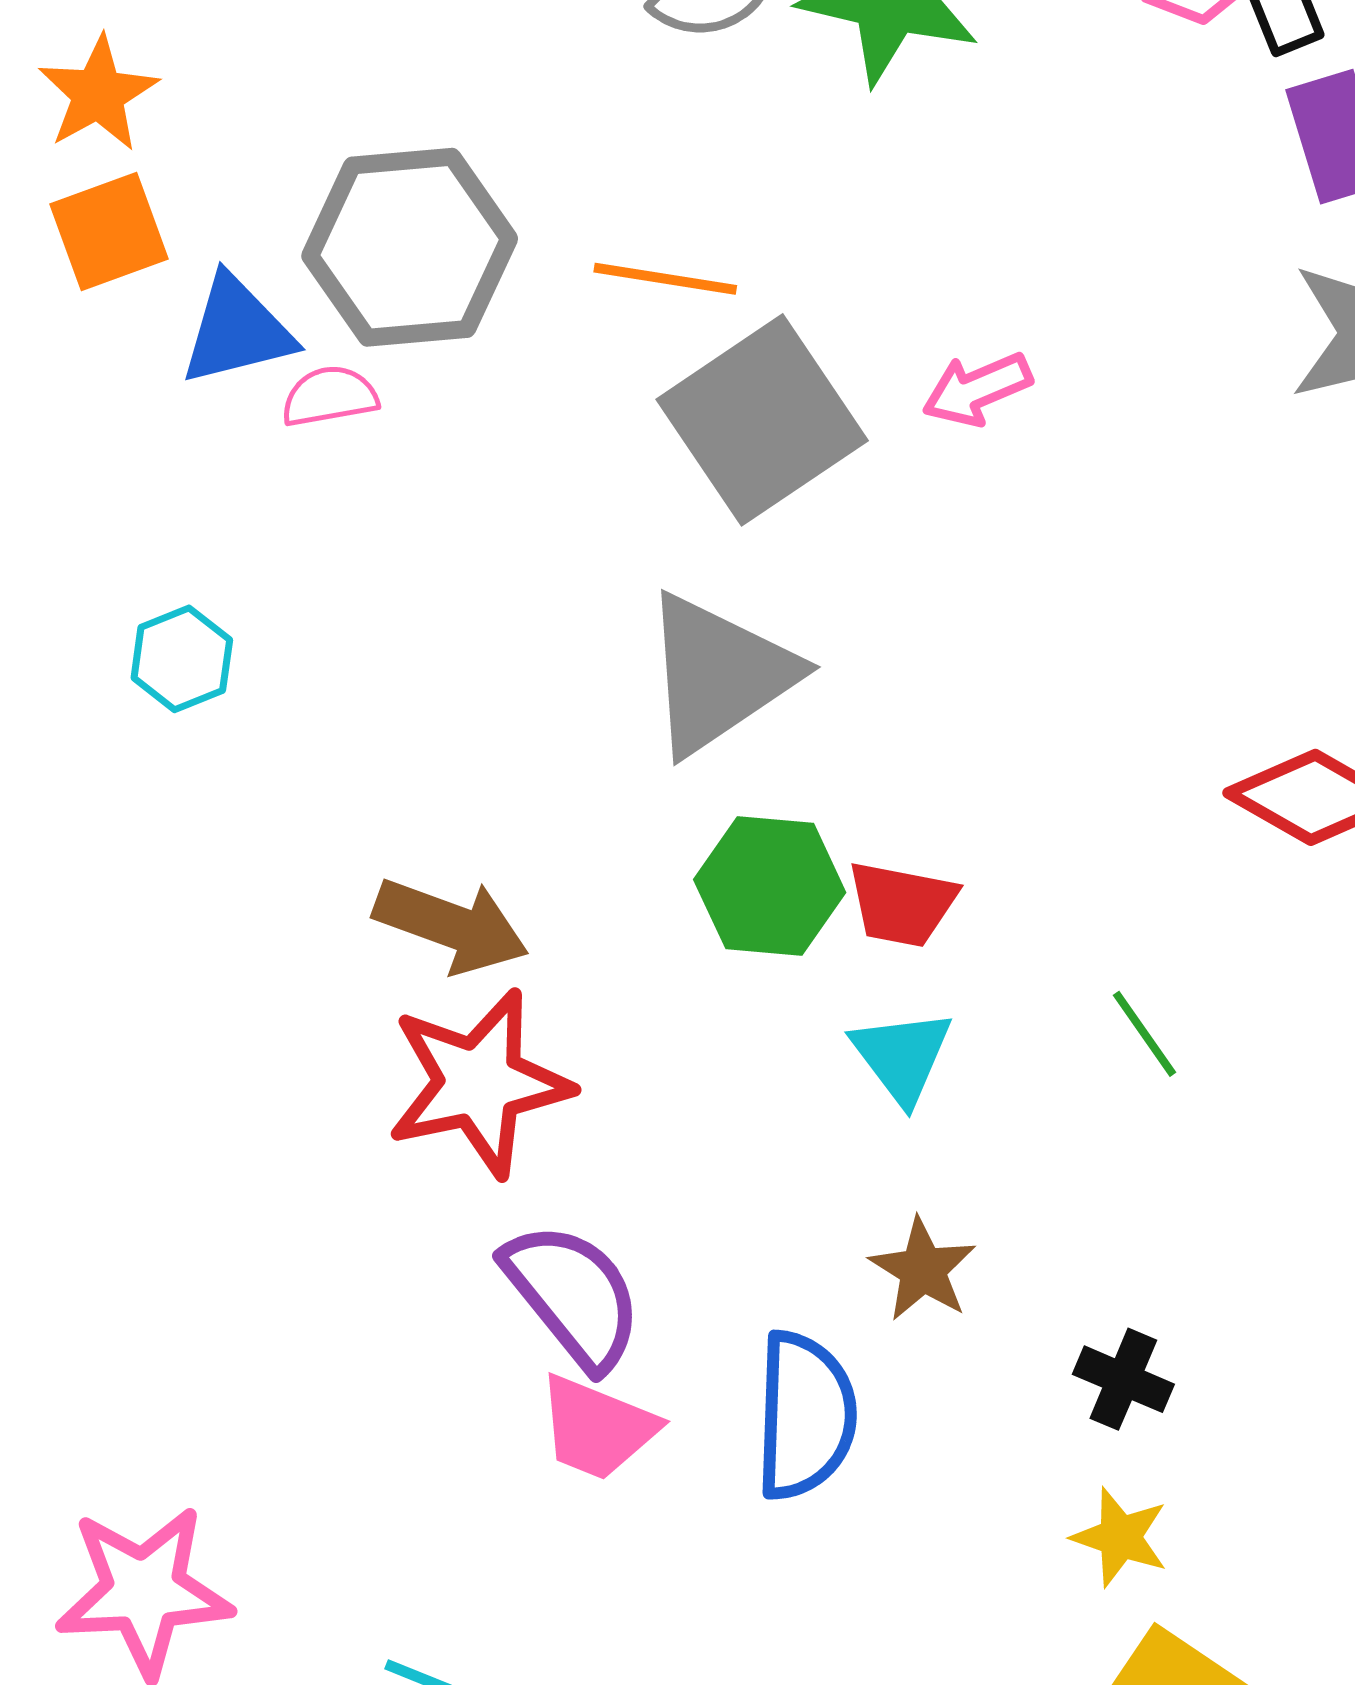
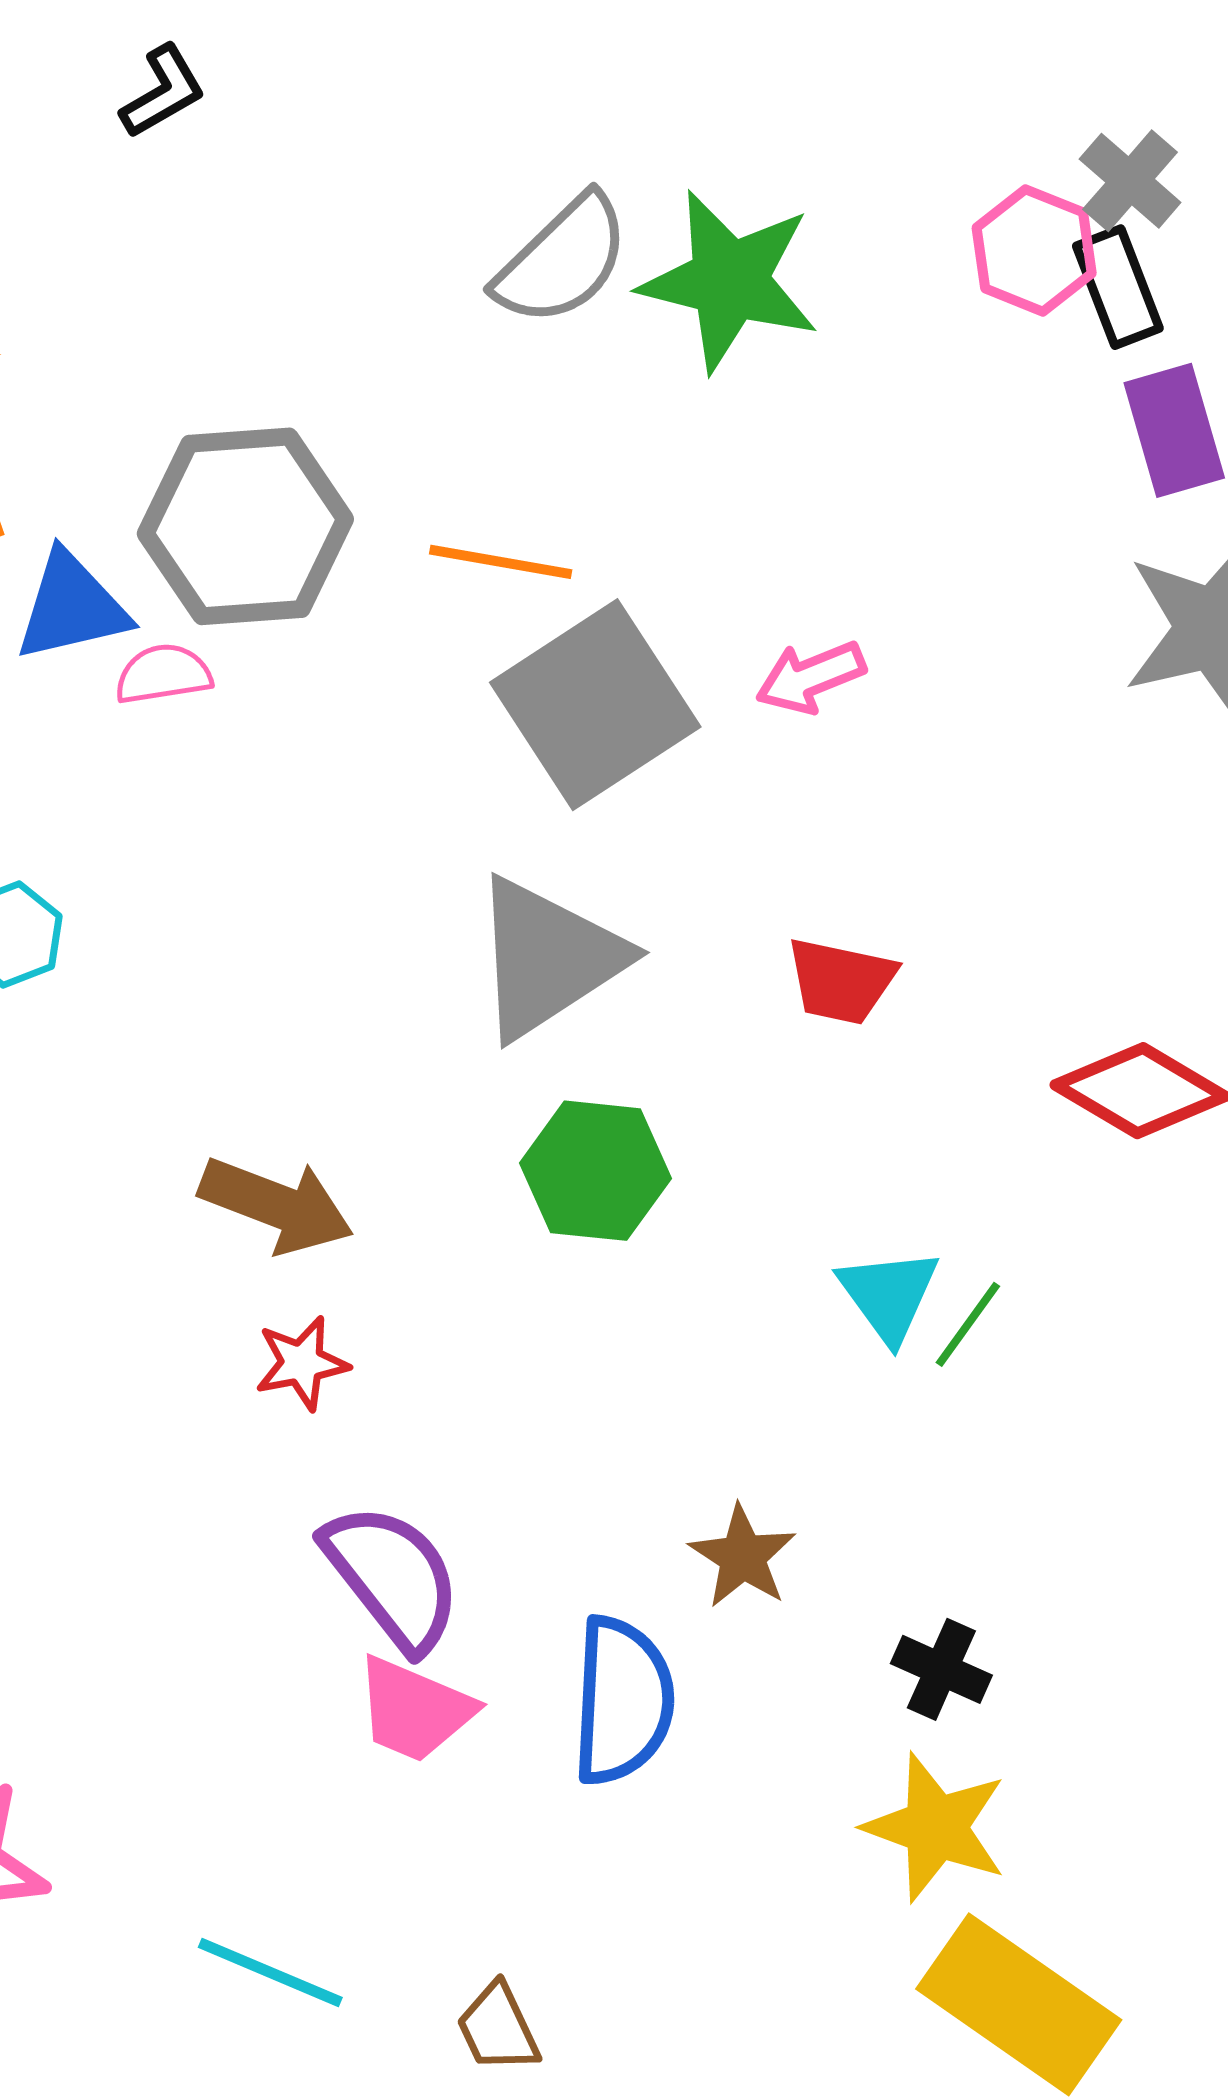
red trapezoid: (902, 904) -> (841, 981), moved
green line: (1144, 1034) -> (968, 1324), turned 70
cyan triangle: (902, 1056) -> (889, 1295), moved
red star: (479, 1083) -> (302, 1363), size x0.5
yellow star: (1120, 1537) -> (936, 1827), size x1.5

